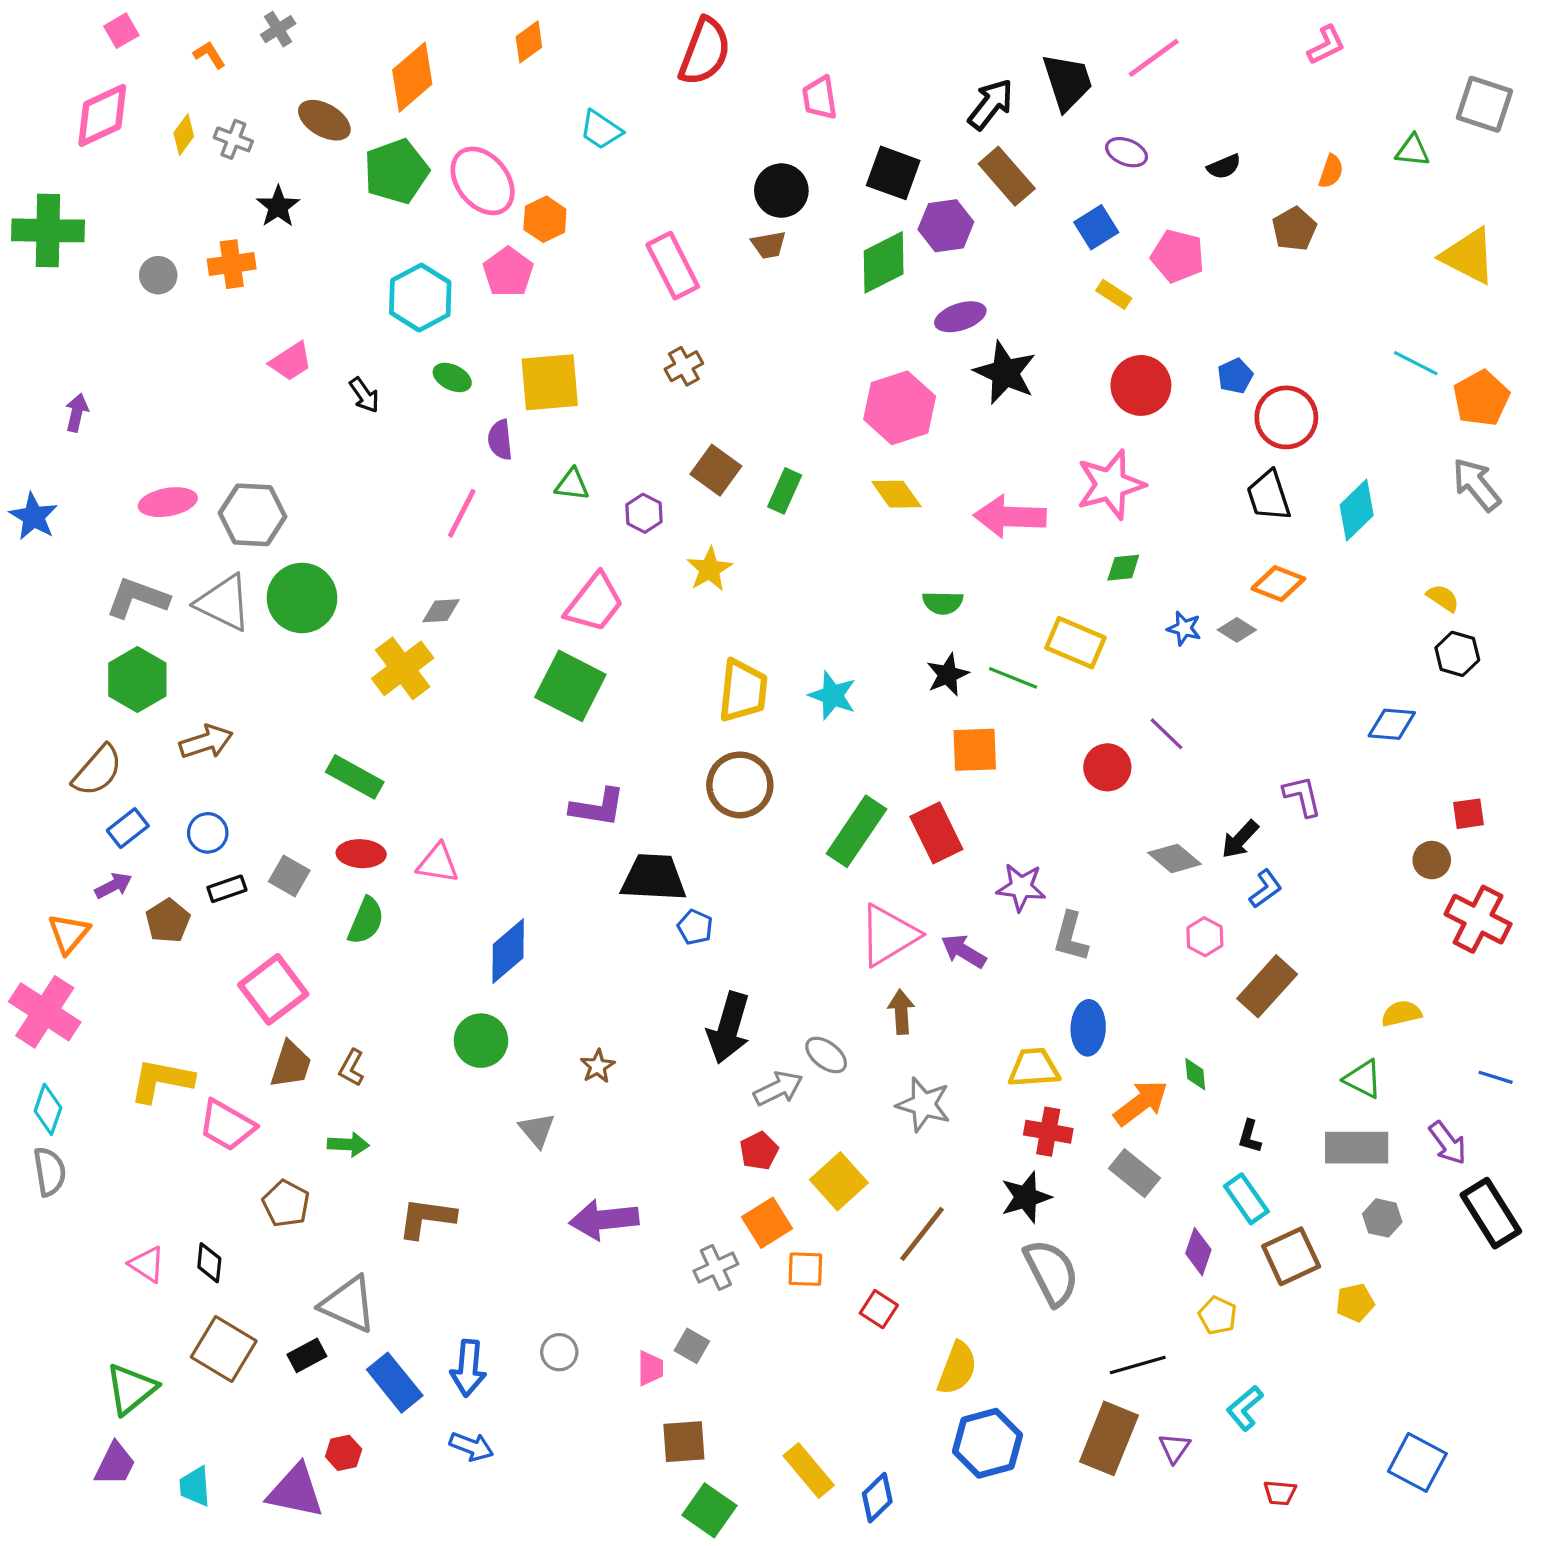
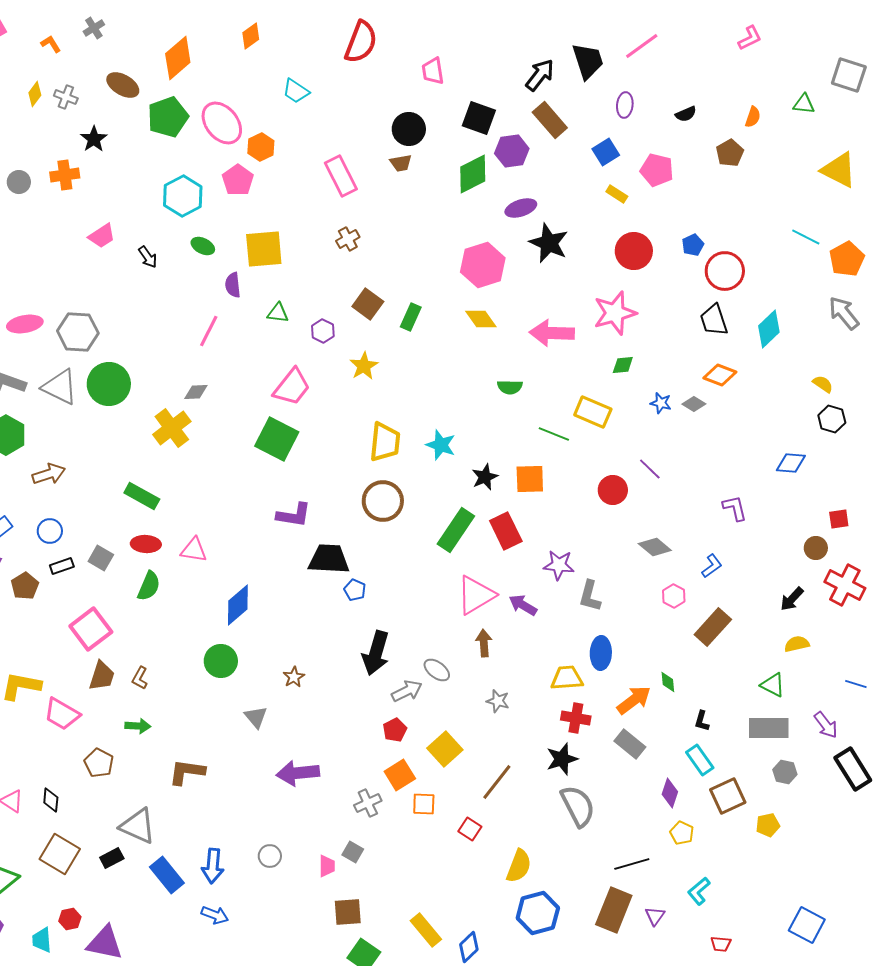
purple ellipse: (1127, 152) -> (625, 105), turned 75
black star: (948, 675) -> (485, 477), moved
black arrow: (1240, 839) -> (792, 599), moved
gray star: (924, 1105) -> (498, 701), size x0.7
red hexagon: (344, 1453) -> (70, 919), moved

